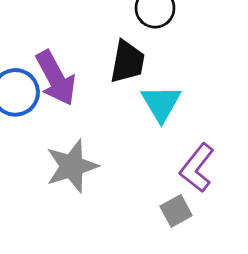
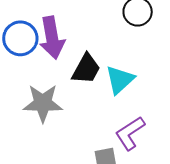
black trapezoid: (127, 62) -> (86, 69), moved

